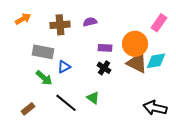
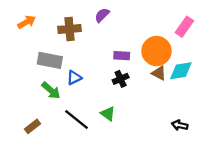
purple semicircle: (90, 22) -> (102, 15), moved, turned -32
brown triangle: (137, 63) -> (159, 73), size x0.6
black cross: (104, 68) -> (121, 79), turned 32
black arrow: (155, 108) -> (180, 125), size x0.6

